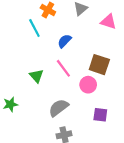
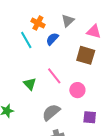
blue semicircle: (64, 41) -> (52, 39), moved
brown square: (99, 65) -> (86, 55), moved

